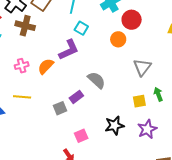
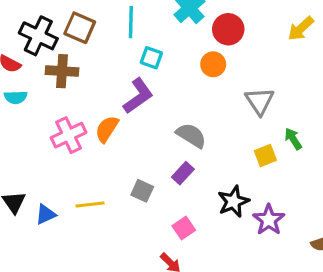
pink cross: (22, 66) -> (69, 135), size x1.5
yellow line: (22, 97) -> (90, 204), moved
purple rectangle: (76, 97) -> (183, 173), moved
gray square: (60, 108) -> (142, 191), turned -32
purple star: (147, 129) -> (269, 220), moved

